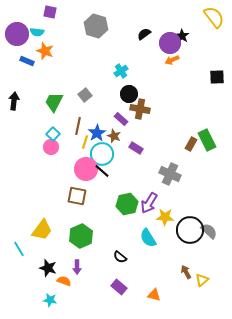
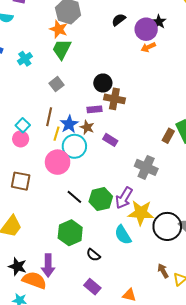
orange star: (45, 51) -> (59, 29), moved
cyan cross: (121, 71) -> (25, 59), moved
green trapezoid: (54, 102) -> (62, 49), moved
purple rectangle: (121, 119) -> (94, 109), turned -48
black line: (102, 171) -> (74, 197), moved
brown square: (77, 196) -> (21, 181), moved
yellow star: (165, 217) -> (141, 213), size x1.4
green hexagon: (81, 236) -> (70, 233), moved
purple arrow: (77, 267) -> (48, 265), size x1.5
orange semicircle: (64, 281) -> (34, 280), size x1.6

